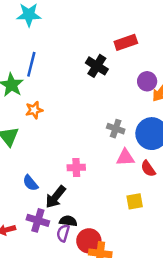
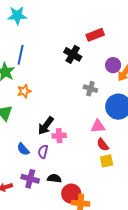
gray cross: (116, 129) -> (90, 89), moved
red semicircle: (148, 169) -> (103, 145), moved
black arrow: (55, 197) -> (46, 126), moved
purple semicircle: (63, 233) -> (43, 152), moved

